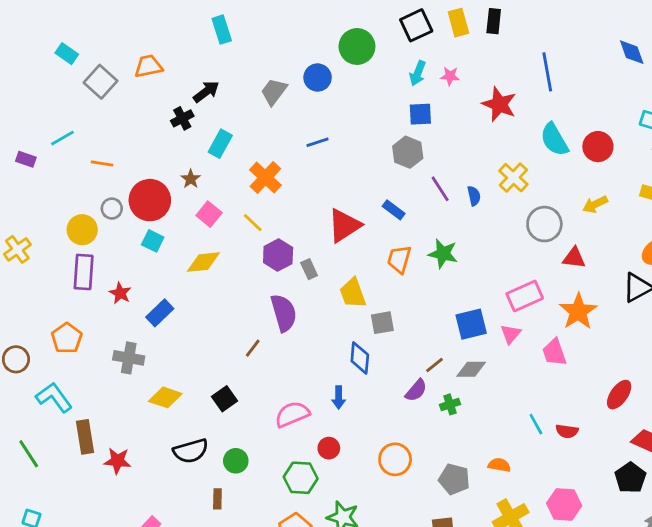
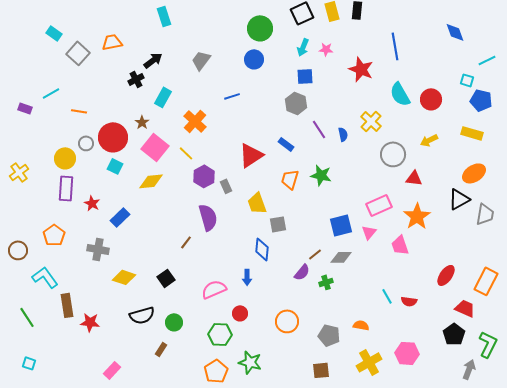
blue circle: (318, 77) -> (254, 59), moved
pink square: (209, 214) -> (155, 147), size x1.5
brown rectangle: (217, 499) -> (161, 349), turned 32

